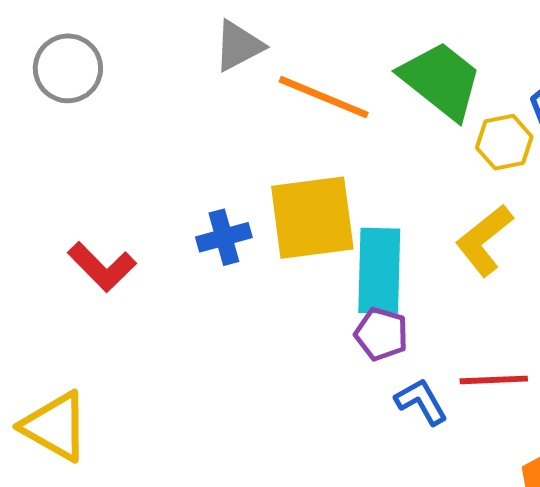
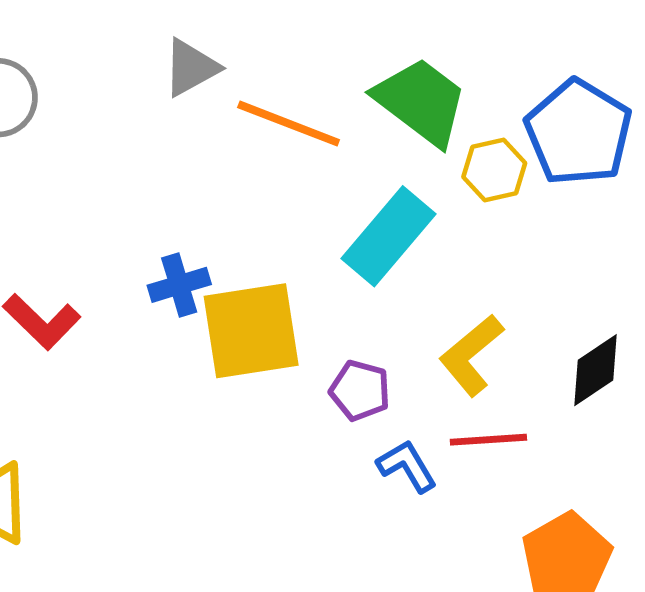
yellow square: (312, 218) -> (251, 331), moved
yellow L-shape: (484, 240) -> (471, 355), moved
cyan rectangle: (379, 271) -> (389, 236), moved, turned 40

